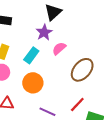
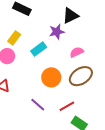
pink semicircle: (59, 48) -> (77, 52), moved
orange circle: (33, 83) -> (51, 77), moved

